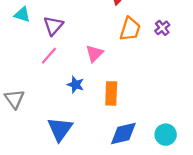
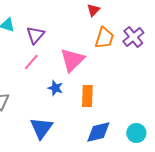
purple cross: (162, 28) -> (133, 37), size x1.5
pink triangle: (94, 53) -> (72, 60), size x1.5

